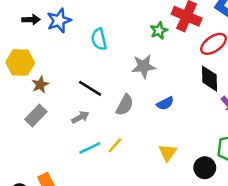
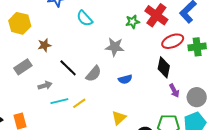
cyan semicircle: (99, 39) -> (85, 18), turned -42
brown star: (40, 85) -> (44, 45), moved
black line: (90, 88) -> (68, 68), moved
gray arrow: (80, 117) -> (45, 85), moved

